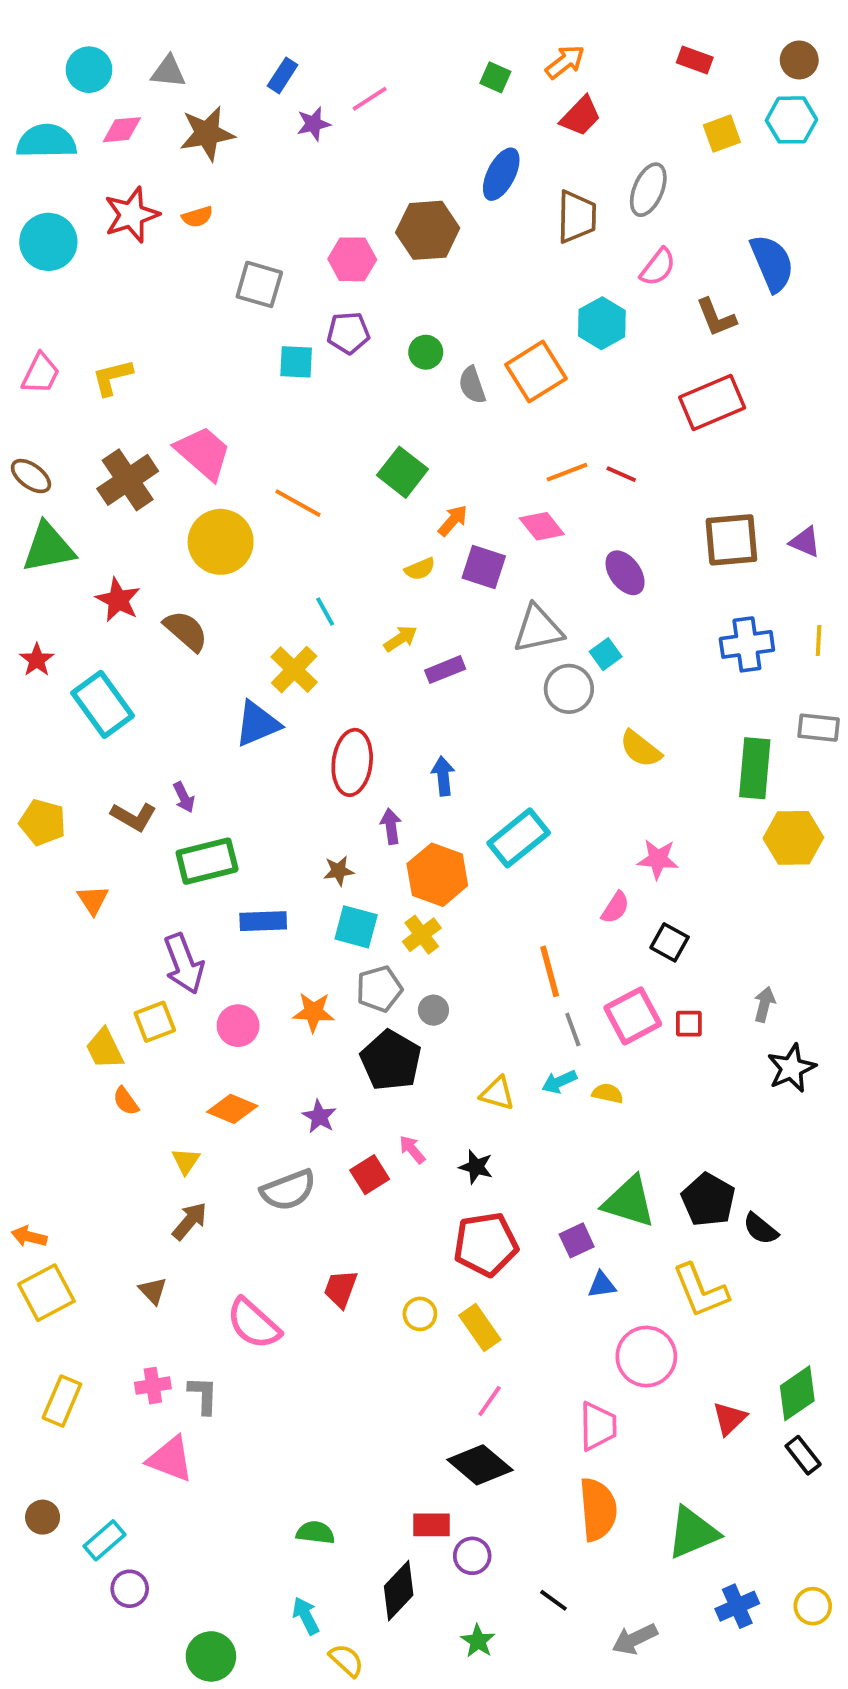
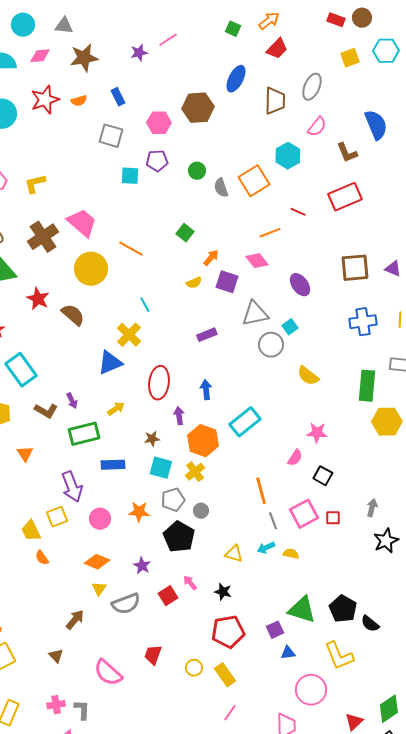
brown circle: (799, 60) -> (362, 18), moved
blue rectangle: (283, 75) -> (118, 97), moved, turned -60
green square: (403, 472) -> (185, 233), size x0.7
red line: (621, 474) -> (298, 212), moved
yellow arrow: (401, 639) -> (116, 409), moved
cyan rectangle: (103, 704) -> (21, 370), moved
yellow triangle: (186, 1161) -> (99, 589), moved

